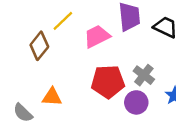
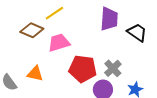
pink trapezoid: (97, 36) -> (59, 43), moved
brown diamond: (39, 46) -> (32, 30), turned 65

